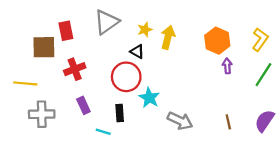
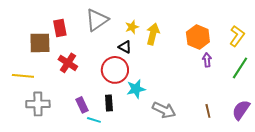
red cross: (75, 69) -> (68, 63), turned -36
cyan star: (149, 98) -> (136, 89), turned 30
purple rectangle: (83, 105) -> (82, 105), moved

